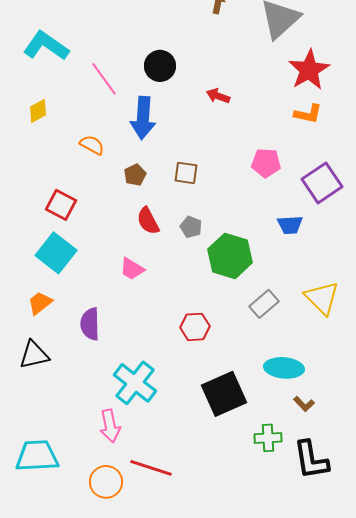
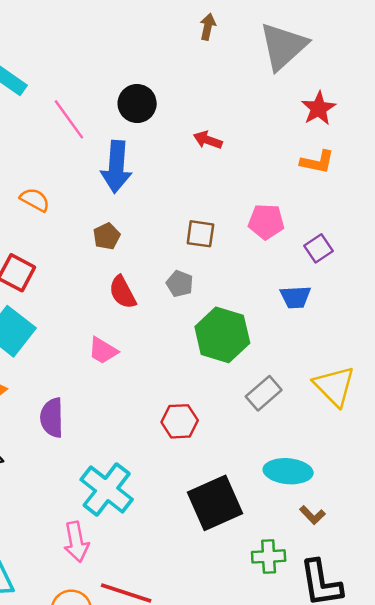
red star: (309, 70) -> (319, 108), size x0.7
orange semicircle: (92, 145) -> (35, 200), moved
brown square: (186, 173) -> (200, 234), moved
purple square: (322, 183) -> (319, 248), moved, size x0.6
gray pentagon: (191, 227) -> (180, 284), moved

